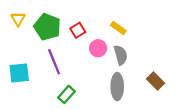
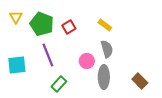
pink circle: (98, 48) -> (87, 61), moved
brown rectangle: (156, 81) -> (140, 81), moved

